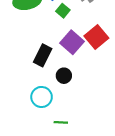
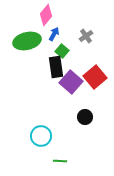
black rectangle: (43, 55) -> (56, 67), moved, turned -35
black circle: (64, 76) -> (85, 117), moved

